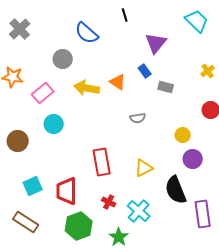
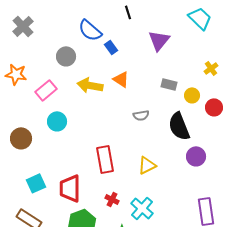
blue rectangle: (145, 71) -> (111, 47), moved
yellow circle: (183, 135) -> (192, 95), moved
black semicircle: (176, 190) -> (179, 126), moved

